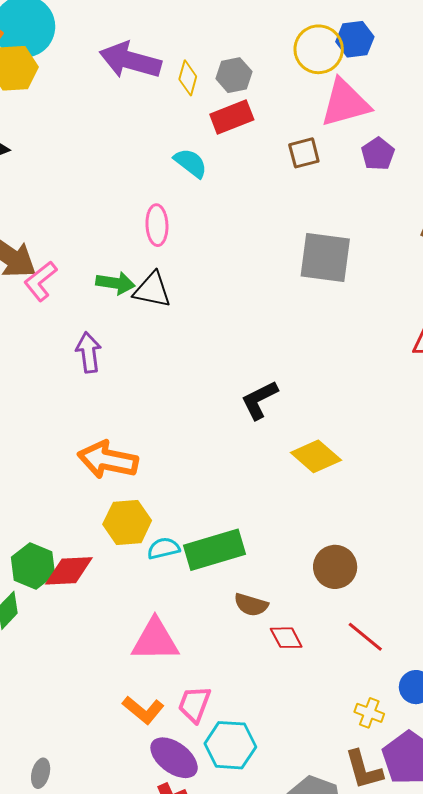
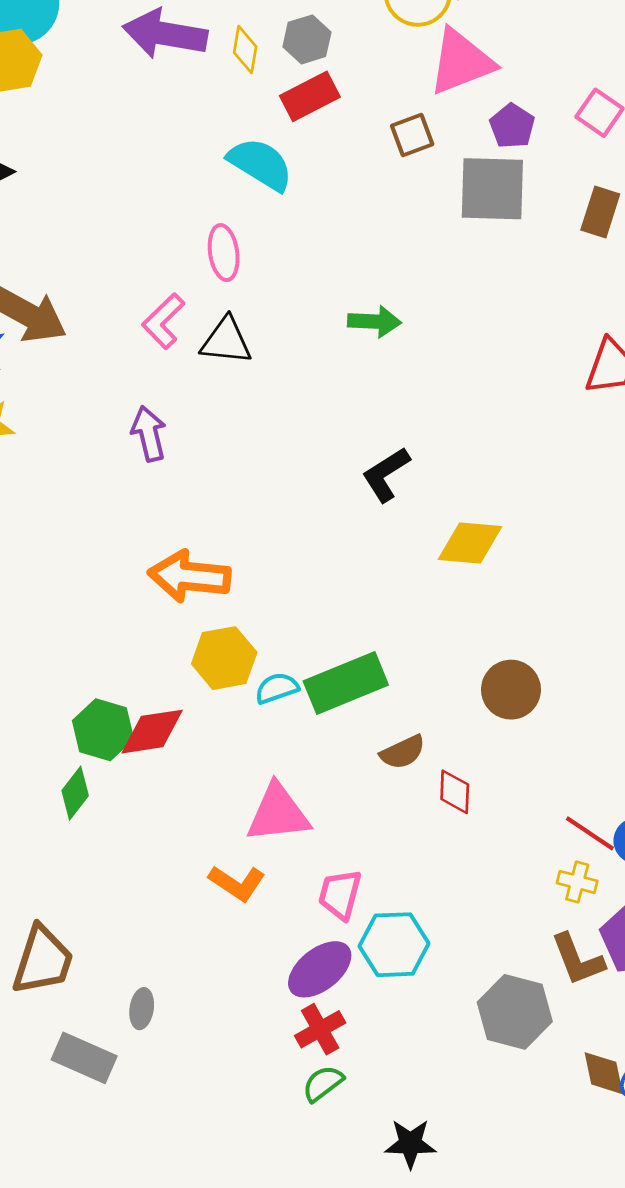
cyan semicircle: (191, 163) -> (261, 164), size x1.4
gray square: (325, 258) -> (492, 189), moved
pink L-shape: (40, 281) -> (163, 321), moved
green arrow: (115, 283) -> (374, 322), moved
yellow diamond: (316, 456) -> (470, 543), turned -30
brown semicircle: (251, 605) -> (403, 752), turned -36
red line: (365, 637) -> (590, 833), moved
red diamond: (286, 638) -> (455, 792), turned 36
orange L-shape: (143, 710) -> (237, 883), moved
purple ellipse: (174, 758) -> (320, 969), turned -69

